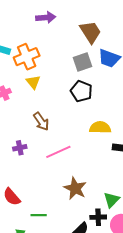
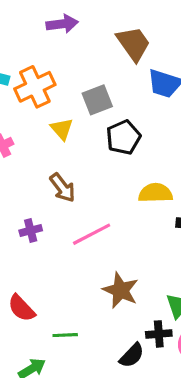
gray square: (82, 62) -> (97, 100), moved
yellow triangle: (33, 82) -> (62, 129), moved
black pentagon: (81, 91) -> (123, 137), turned 30

